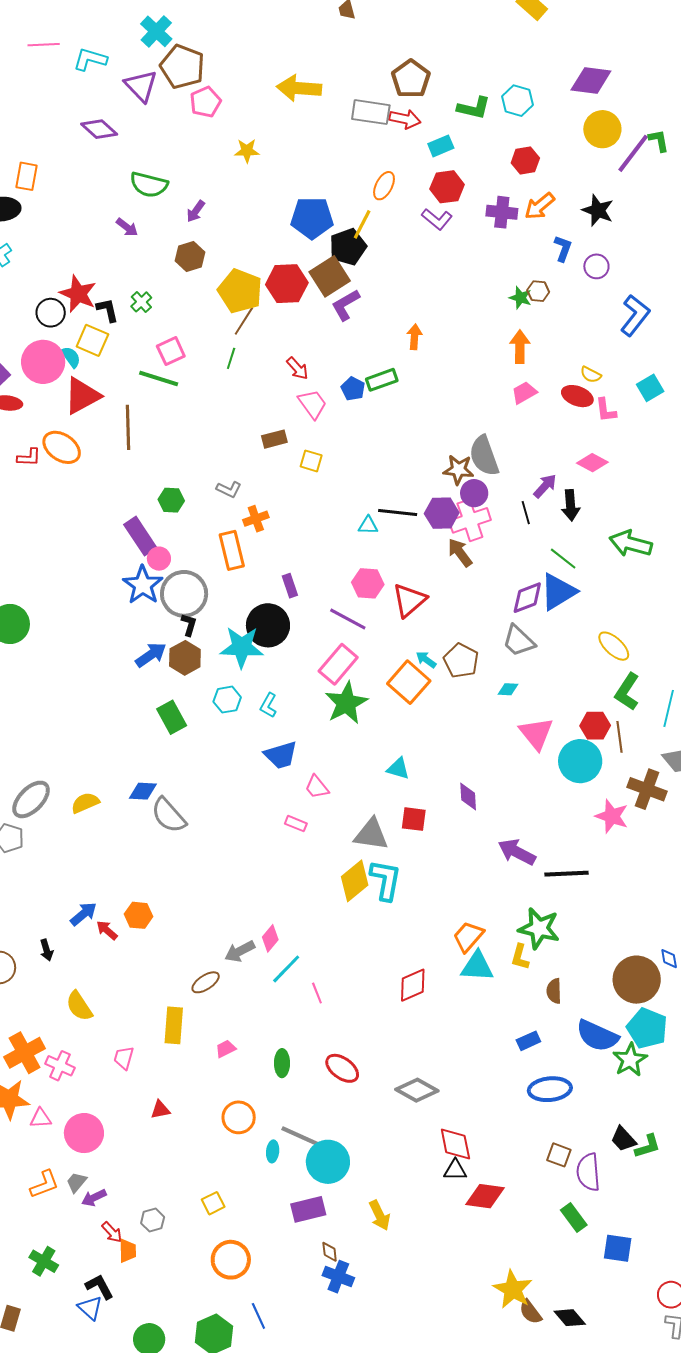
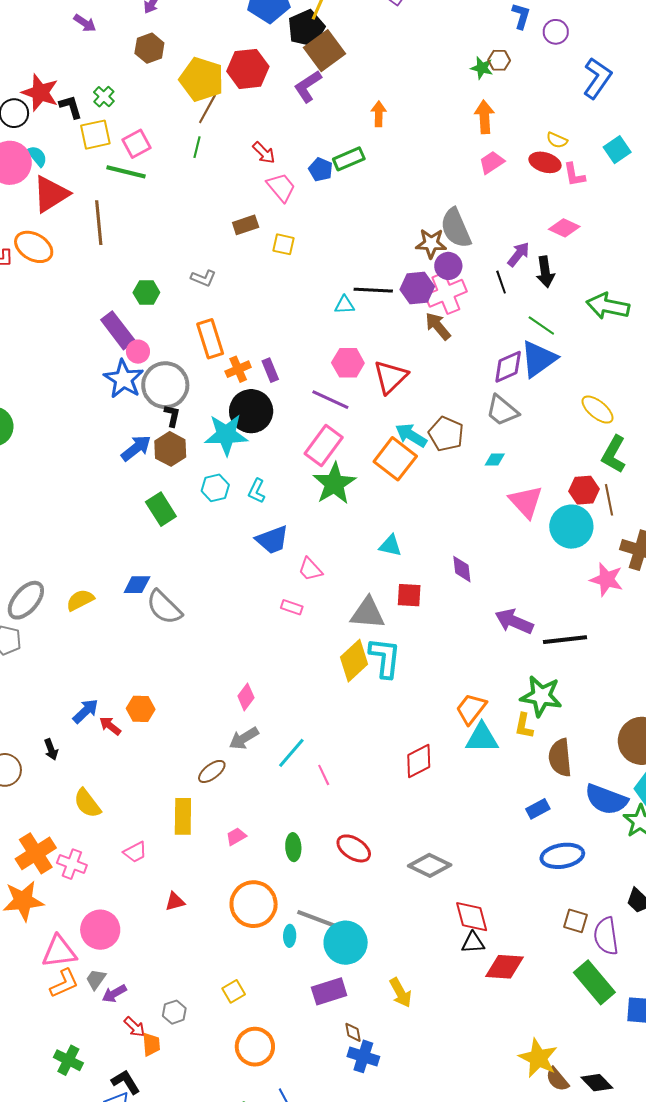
brown square: (330, 276) -> (324, 51), moved
yellow square: (92, 340) -> (95, 135), moved, turned -32
orange cross: (256, 519) -> (238, 369), moved
cyan arrow: (426, 660) -> (411, 435), size x1.5
pink diamond: (270, 938) -> (246, 697), moved
brown semicircle: (554, 991) -> (560, 758), size x1.5
pink trapezoid: (124, 1058) -> (135, 852), turned -130
orange circle: (239, 1117) -> (254, 904), size x1.4
pink triangle: (41, 1118) -> (59, 952), moved, size x1.6
green rectangle: (574, 1218) -> (594, 982), size x1.5

